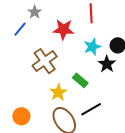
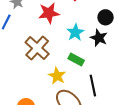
cyan star: (92, 47) -> (75, 32), moved
black line: (91, 109) -> (93, 86), turned -60

